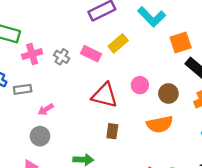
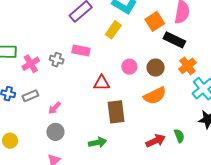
yellow rectangle: (118, 43) -> (113, 30), moved
red triangle: (105, 95) -> (102, 83), size x0.7
brown rectangle: (112, 131) -> (116, 112), size x1.6

